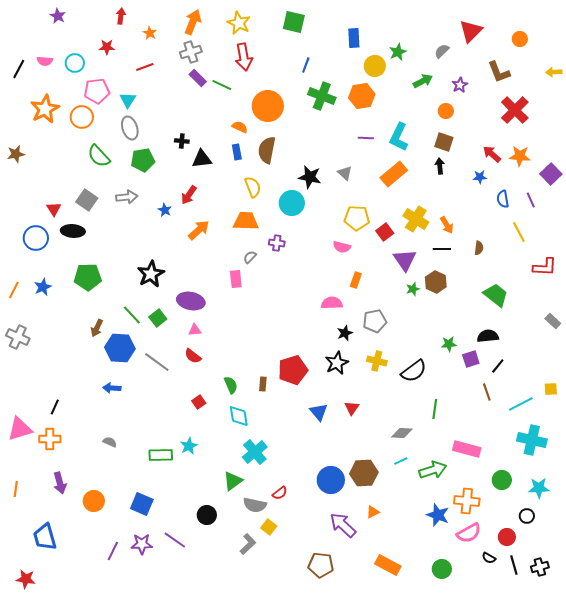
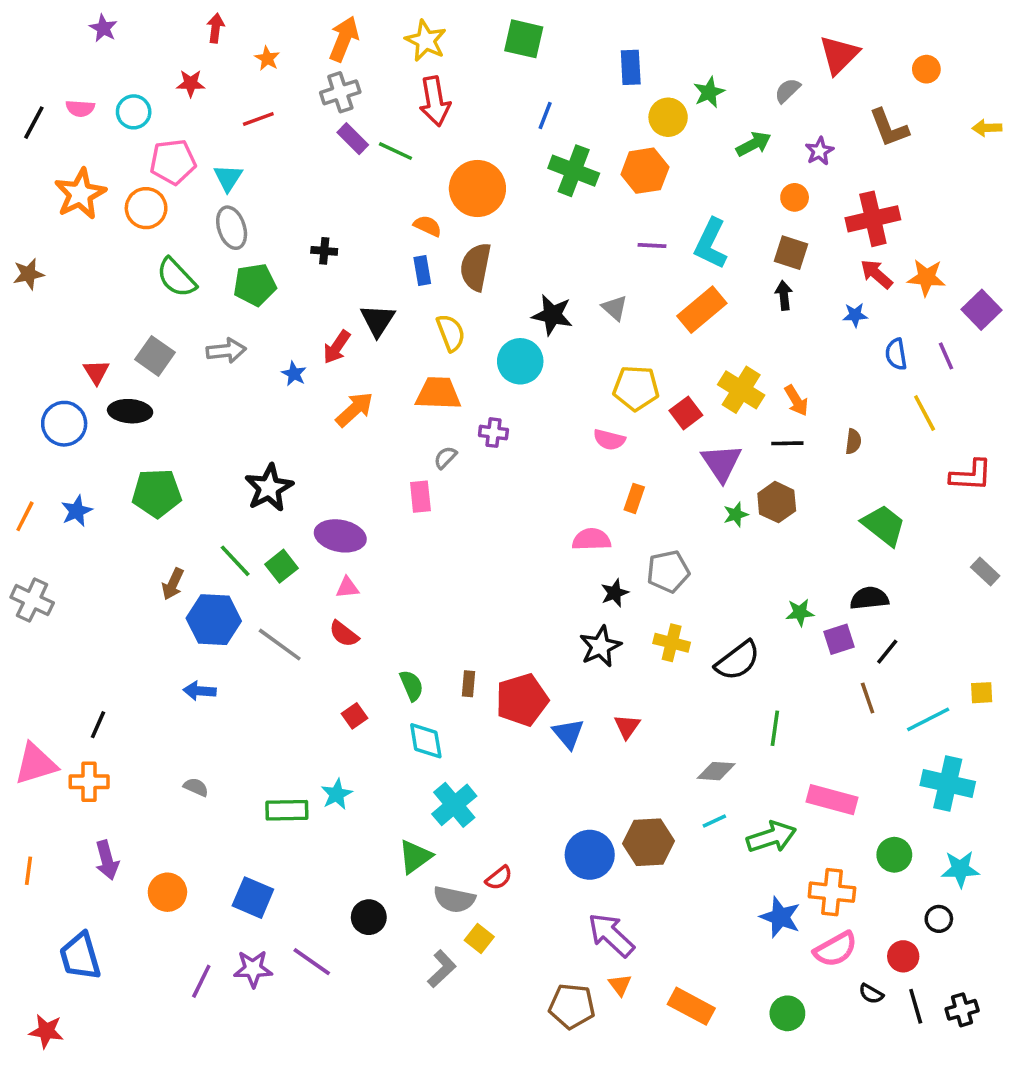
red cross: (515, 110) -> (873, 219), moved, turned 32
black triangle: (202, 159) -> (378, 320), moved, turned -50
red pentagon: (293, 370) -> (522, 700), moved
orange triangle: (373, 512) -> (620, 985), moved, turned -40

